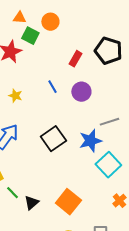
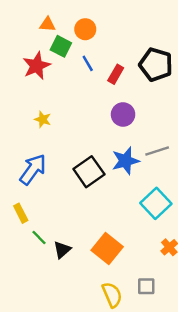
blue line: (52, 87) -> (88, 63), moved
blue star: (90, 141) -> (125, 161), moved

